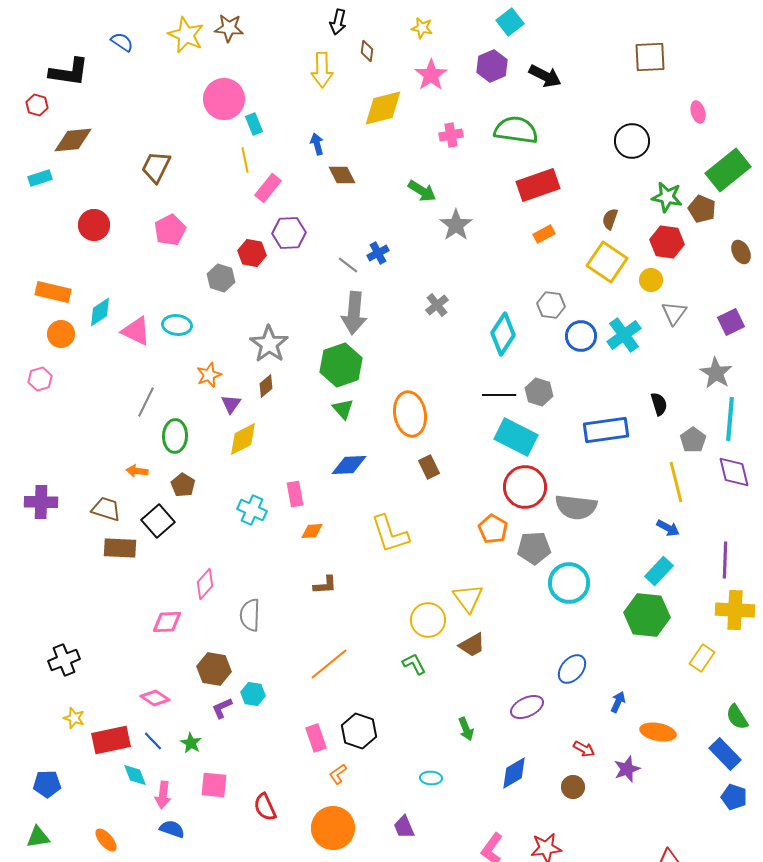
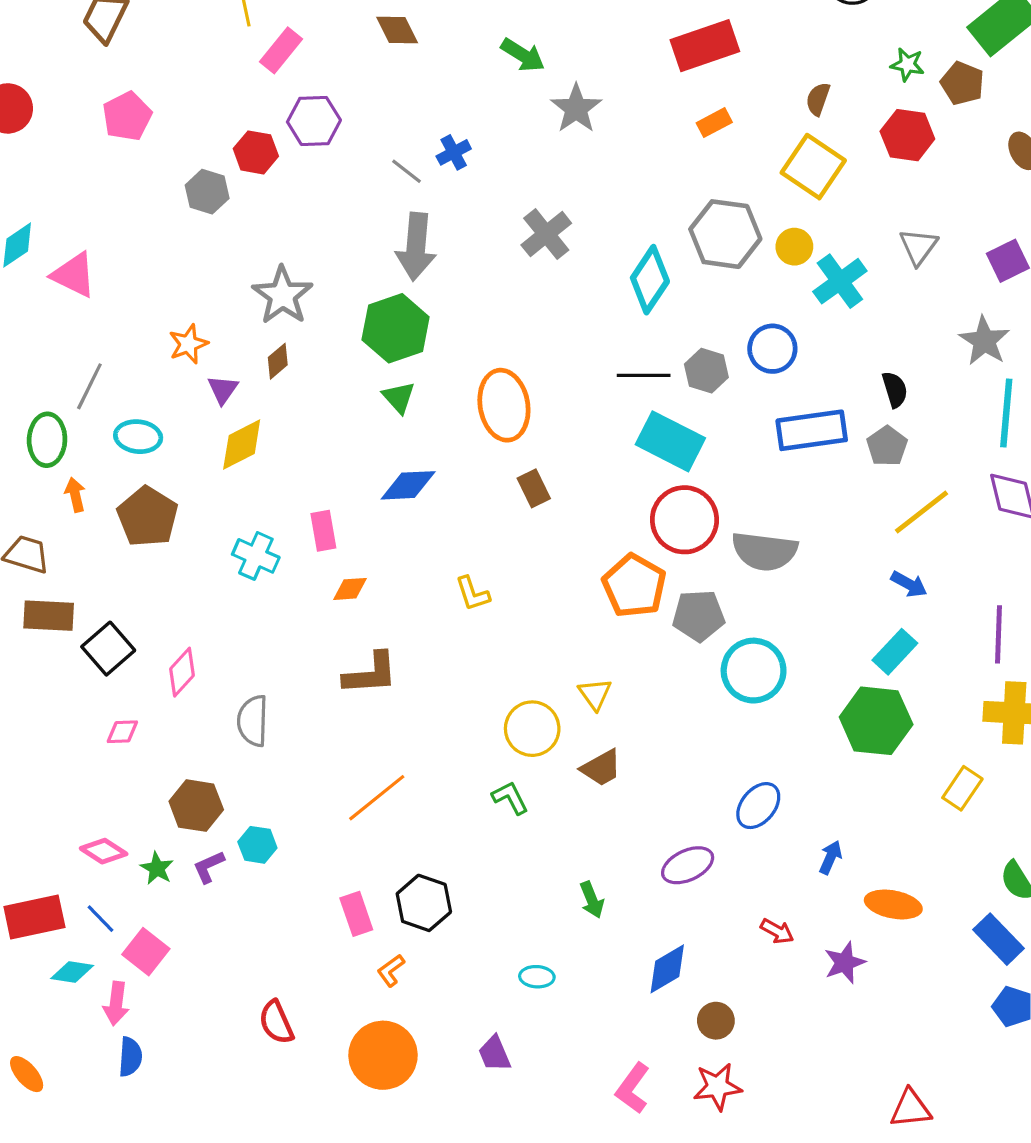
green star: (667, 197) -> (907, 64), size x0.7
yellow circle: (651, 280) -> (794, 247), moved
gray cross: (437, 305) -> (546, 234), size x1.4
gray hexagon: (551, 305) -> (725, 234), size x1.6
cyan ellipse: (177, 325) -> (138, 437), moved
blue circle: (581, 336) -> (772, 349), moved
green ellipse: (175, 436) -> (47, 440), moved
gray pentagon: (693, 440) -> (887, 446), moved
orange arrow: (137, 471) -> (75, 495), turned 70
yellow line: (676, 482) -> (922, 512), turned 66
brown pentagon: (183, 485) -> (147, 517), size x1.6
black square: (158, 521) -> (108, 649), moved
orange pentagon: (493, 529) -> (634, 586), size x1.4
yellow L-shape: (390, 534) -> (473, 594), size x0.6
brown L-shape: (325, 585) -> (370, 674), size x1.5
yellow triangle: (468, 598) -> (595, 694), size x0.7
pink diamond: (167, 622) -> (122, 732), size x0.7
green star: (191, 743) -> (157, 868), moved
cyan diamond: (135, 775) -> (72, 972), turned -60
pink square: (214, 785) -> (146, 952), moved, turned 32
brown circle: (573, 787) -> (716, 1021), moved
blue semicircle: (172, 829) -> (130, 1057), turned 75

